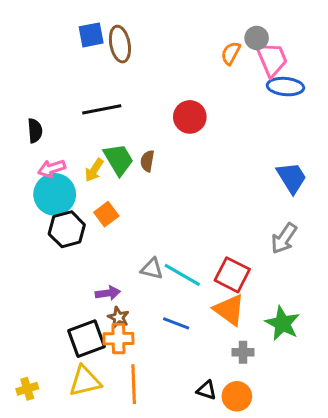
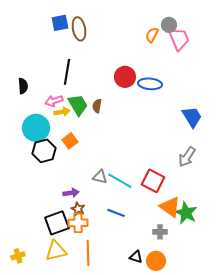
blue ellipse: (285, 87) -> (150, 84), moved
black line: (102, 109) -> (67, 72), turned -70
pink arrow: (52, 169) -> (54, 101), moved
yellow arrow: (94, 170) -> (62, 112), turned -133
orange triangle: (229, 310) -> (170, 207), moved

